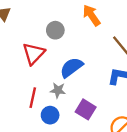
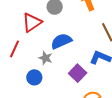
red line: (33, 98) -> (15, 49), moved
purple square: (86, 109) -> (78, 73), moved

